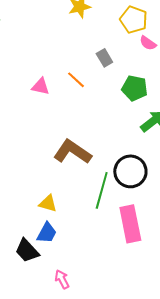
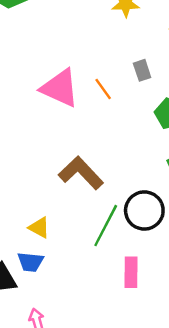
pink triangle: (41, 86) -> (60, 88), size x1.8
pink rectangle: (130, 224) -> (131, 272), size x0.7
blue trapezoid: (47, 233) -> (30, 262), turned 55

